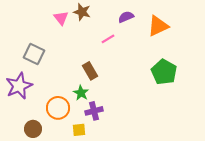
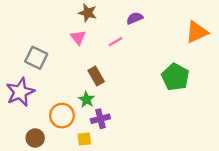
pink triangle: (61, 18) -> (78, 37), moved
orange triangle: (158, 26) -> (197, 32), moved

